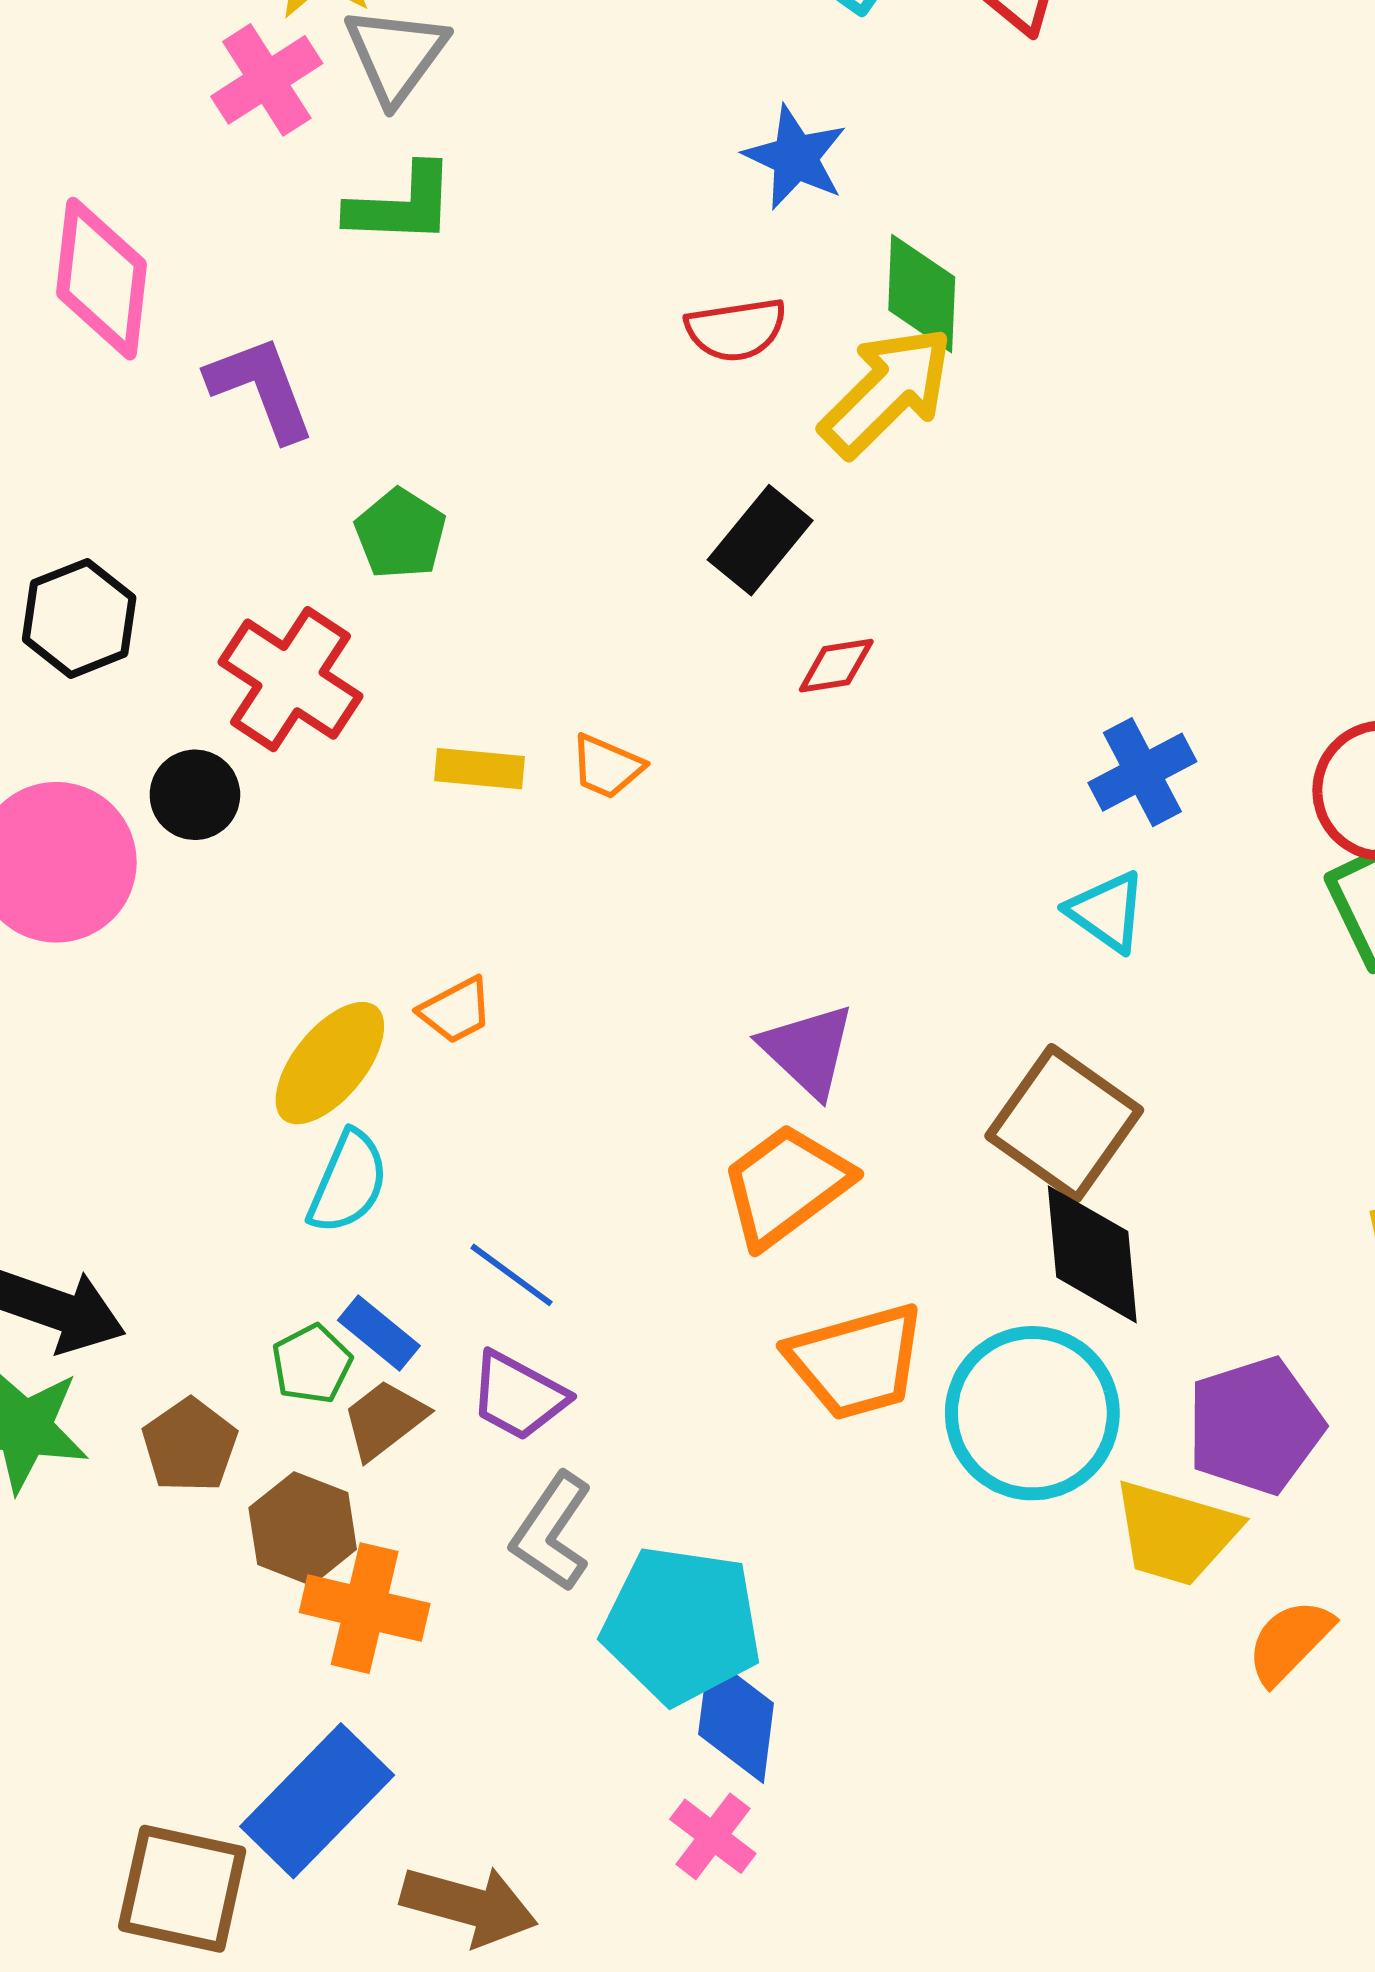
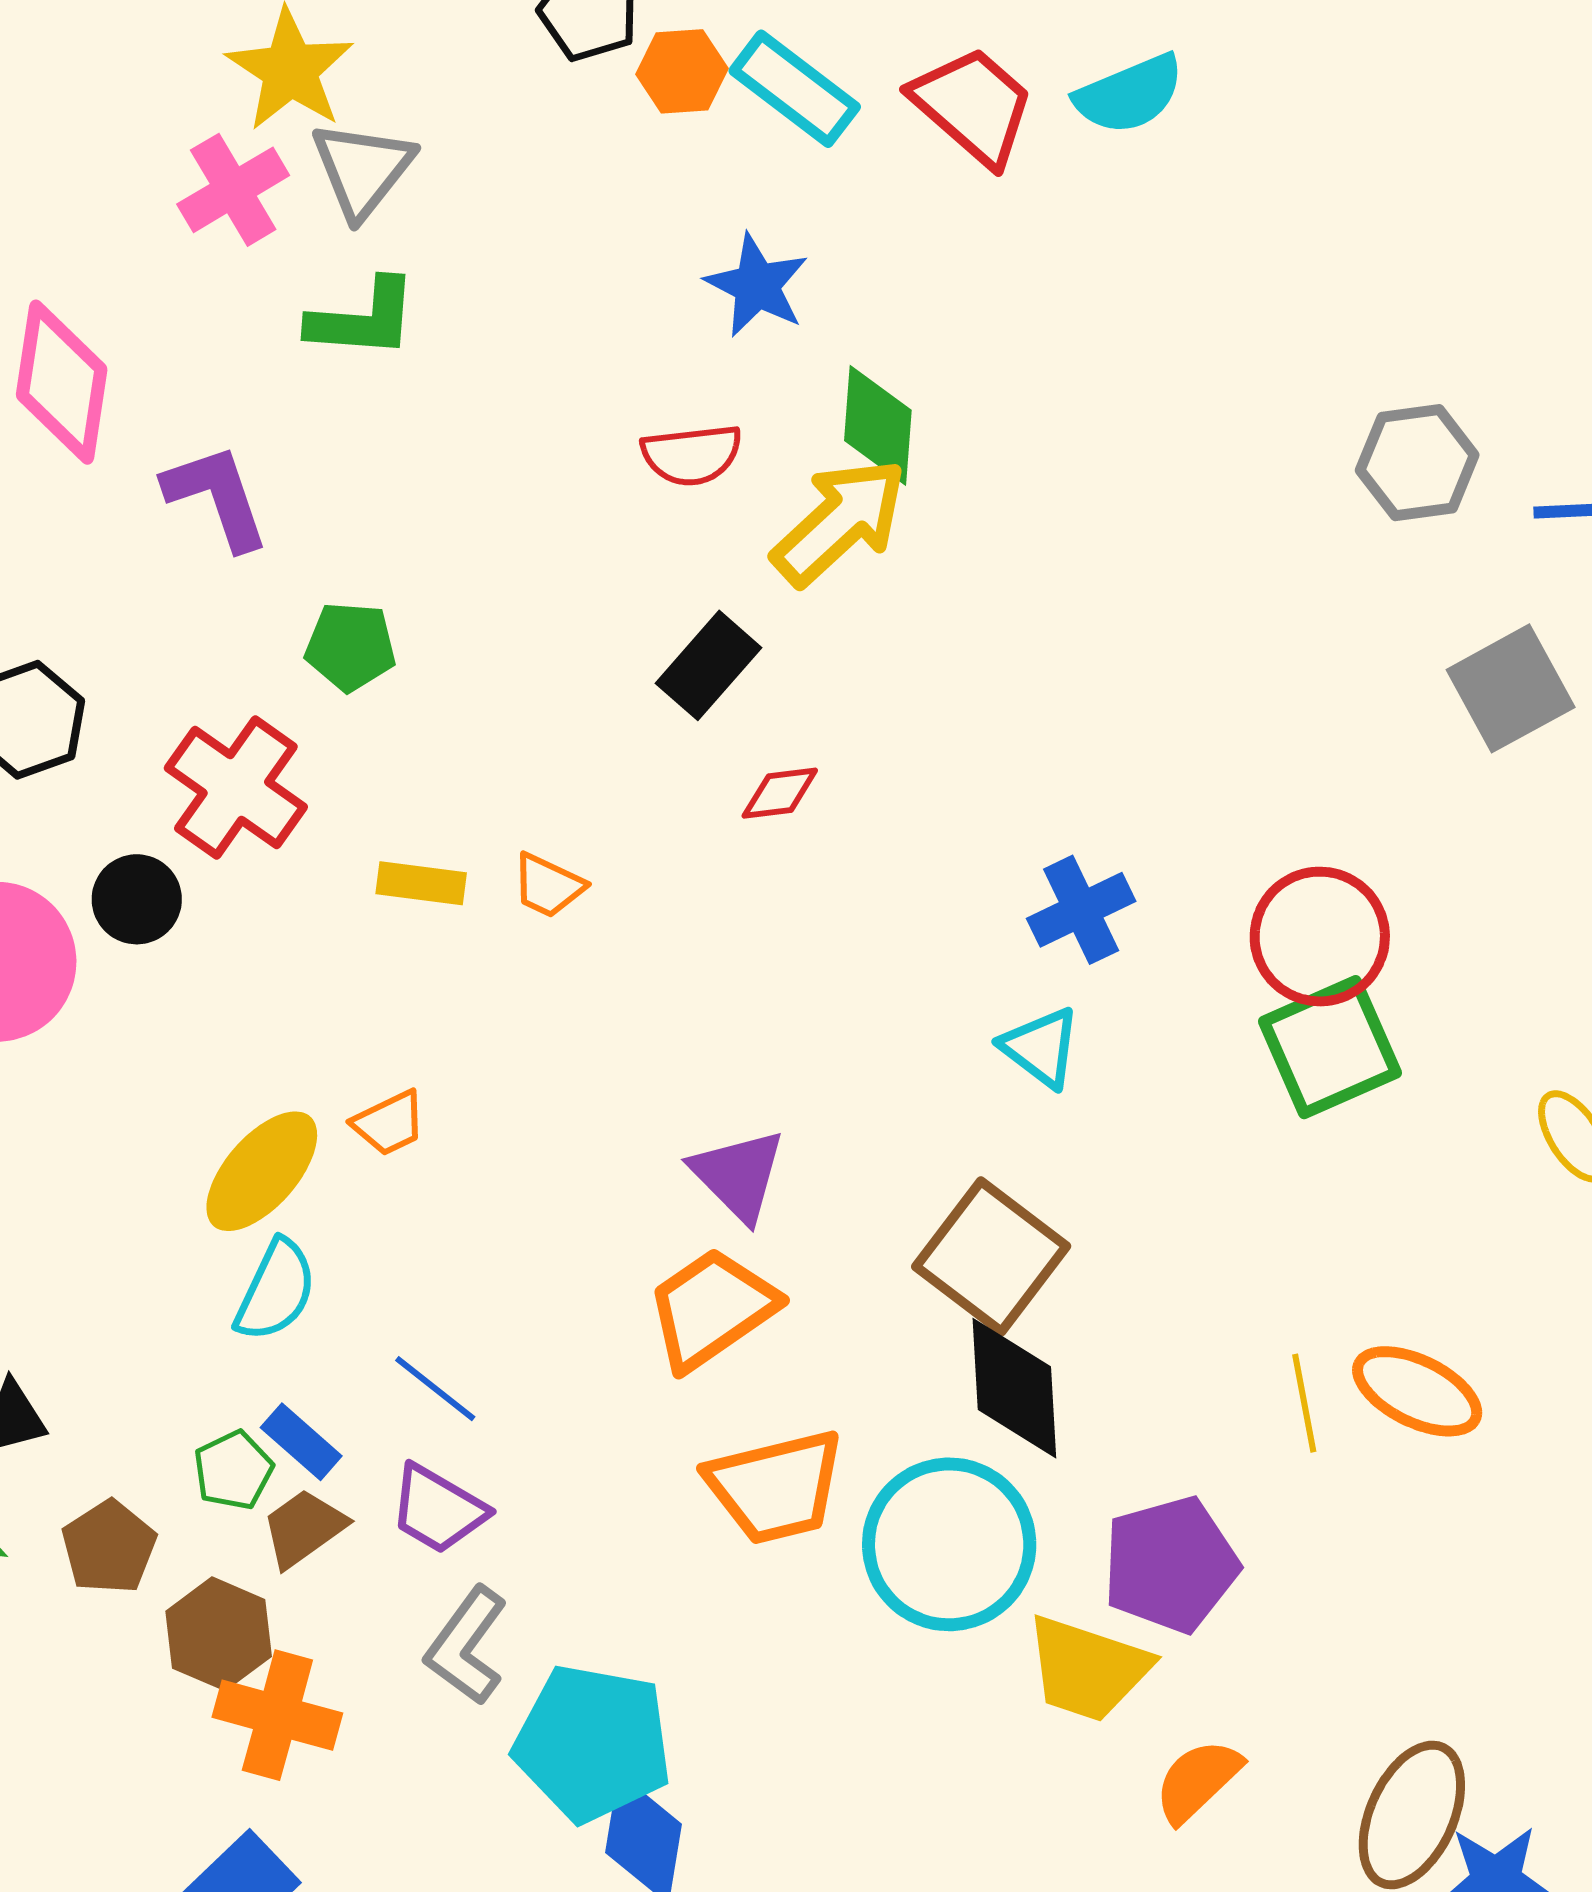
green pentagon: (400, 534) -> (350, 647), turned -30

